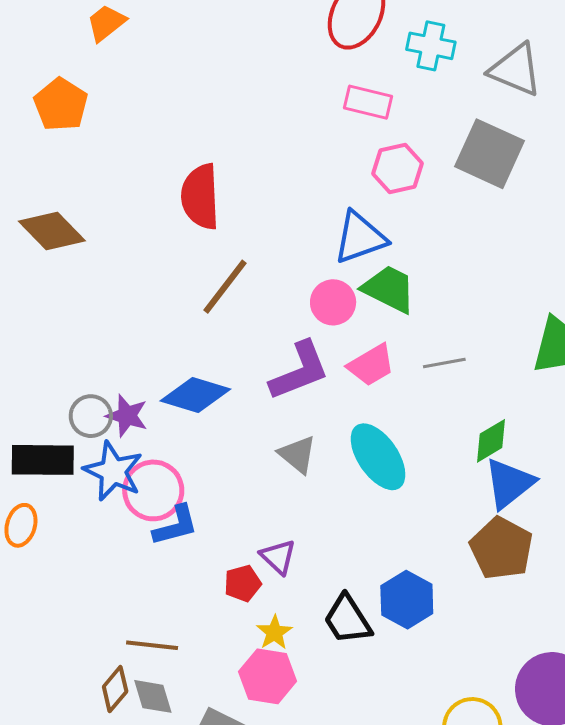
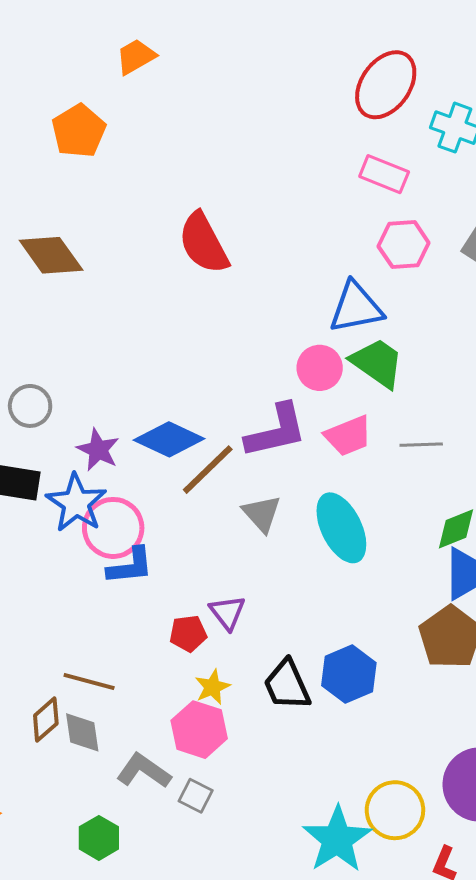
red semicircle: (200, 197) -> (203, 243), turned -34
brown line: (225, 287) -> (208, 470), moved
gray circle: (91, 416) -> (30, 406), moved

